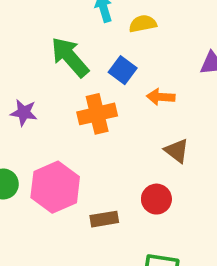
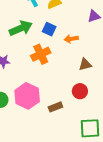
green arrow: (70, 57) -> (21, 28), turned 120
brown triangle: (177, 151) -> (85, 64), turned -40

